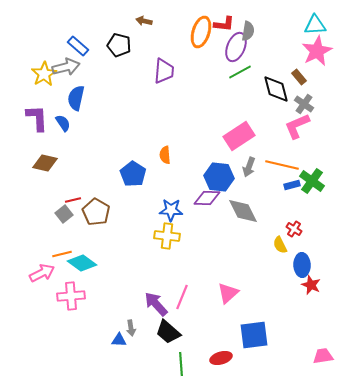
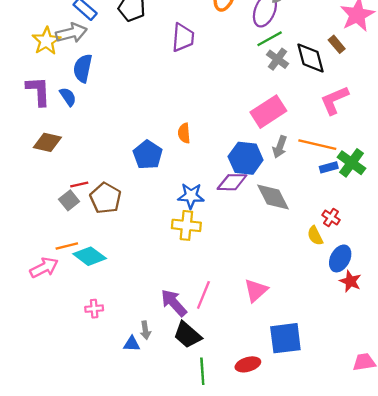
gray cross: (304, 104) -> (278, 59), moved
blue ellipse: (302, 265) -> (340, 258), turned 30
pink cross: (71, 296) -> (94, 309), moved, size x0.6

